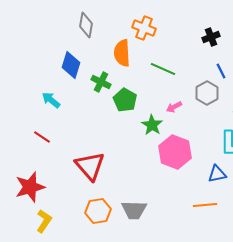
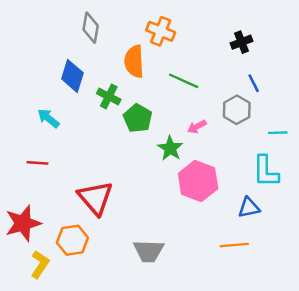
red line: (42, 137) -> (37, 163), turned -30
orange hexagon: (98, 211) -> (72, 240), moved

